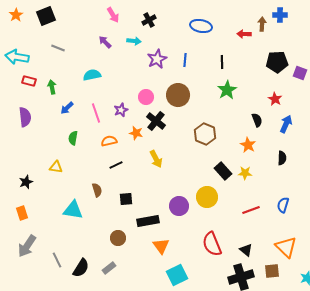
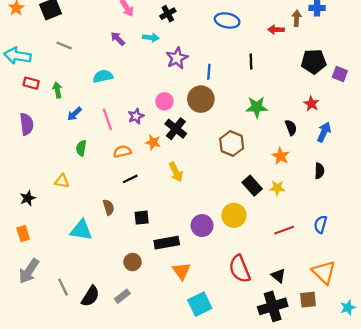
blue line: (185, 60) -> (209, 72), moved
green star: (227, 90) -> (257, 107), moved, turned 30

